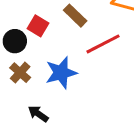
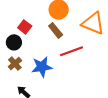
red square: (38, 26) -> (25, 27), moved

